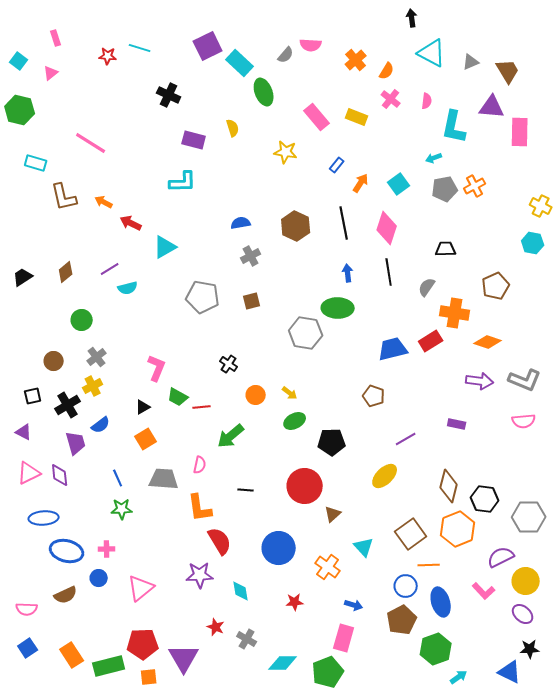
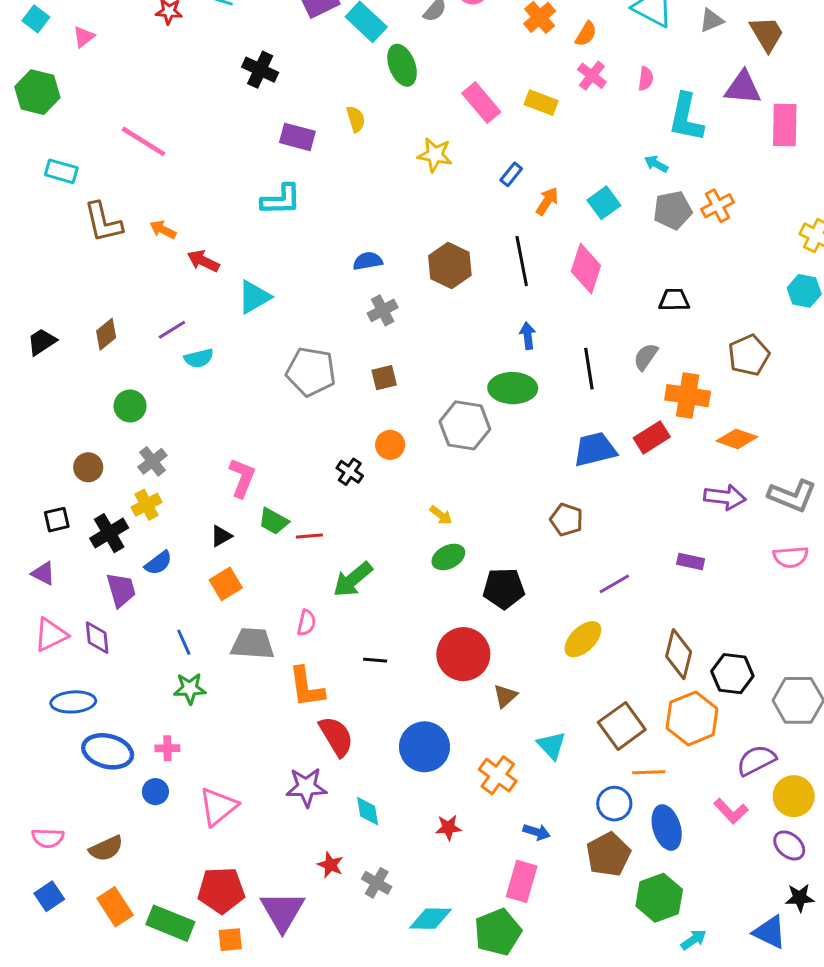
cyan arrow: (434, 158) -> (656, 164), turned 49
black line: (389, 272) -> (589, 369), moved
orange circle: (256, 395) -> (390, 445), moved
brown semicircle: (66, 595) -> (106, 848), moved
green rectangle: (109, 666) -> (170, 923), turned 36

